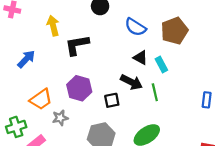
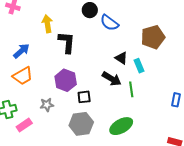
blue semicircle: (135, 27) -> (109, 23), moved
black L-shape: (77, 45) -> (67, 42), turned 100
orange trapezoid: (41, 99) -> (23, 76), moved
black square: (112, 100) -> (84, 97), moved

